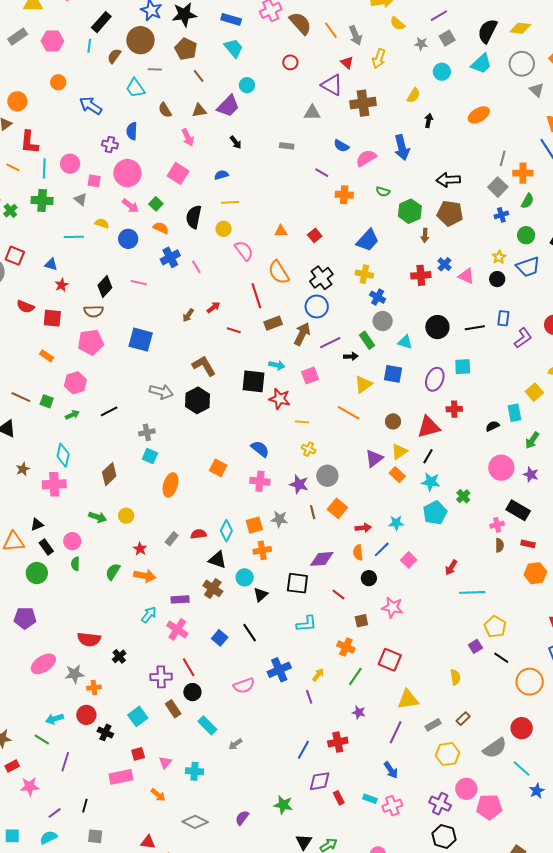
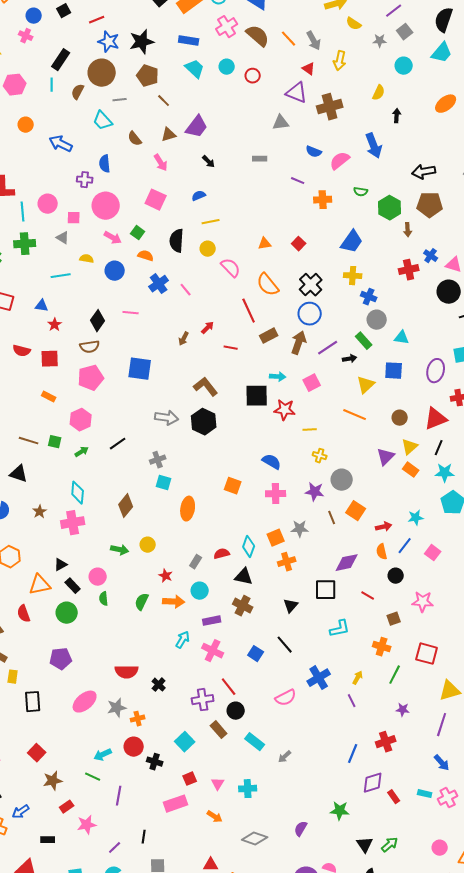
cyan circle: (247, 85) -> (227, 67), moved
black circle: (437, 327) -> (449, 292), moved
cyan circle: (245, 577) -> (200, 591), moved

